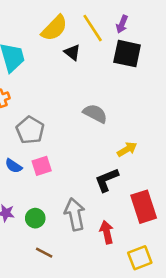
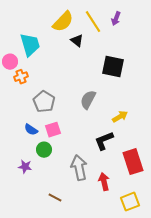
black square: (127, 54) -> (113, 67), moved
gray semicircle: (95, 114) -> (88, 100), moved, turned -90
green circle: (35, 218) -> (44, 150), moved

